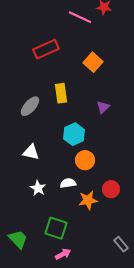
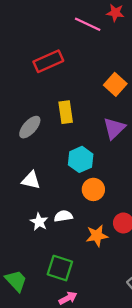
orange square: (93, 62) -> (115, 84), moved
purple triangle: (103, 107) -> (114, 128), size x1.5
white semicircle: (68, 183) -> (63, 216), moved

